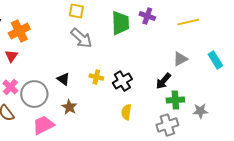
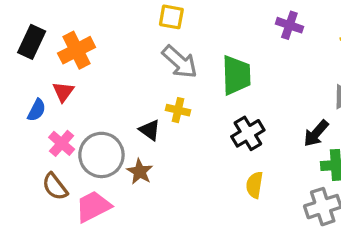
green trapezoid: (120, 23) -> (236, 75), moved
yellow cross: (96, 77) -> (178, 110), moved
brown star: (69, 107) -> (140, 172), moved
pink trapezoid: (43, 125) -> (93, 207), moved

